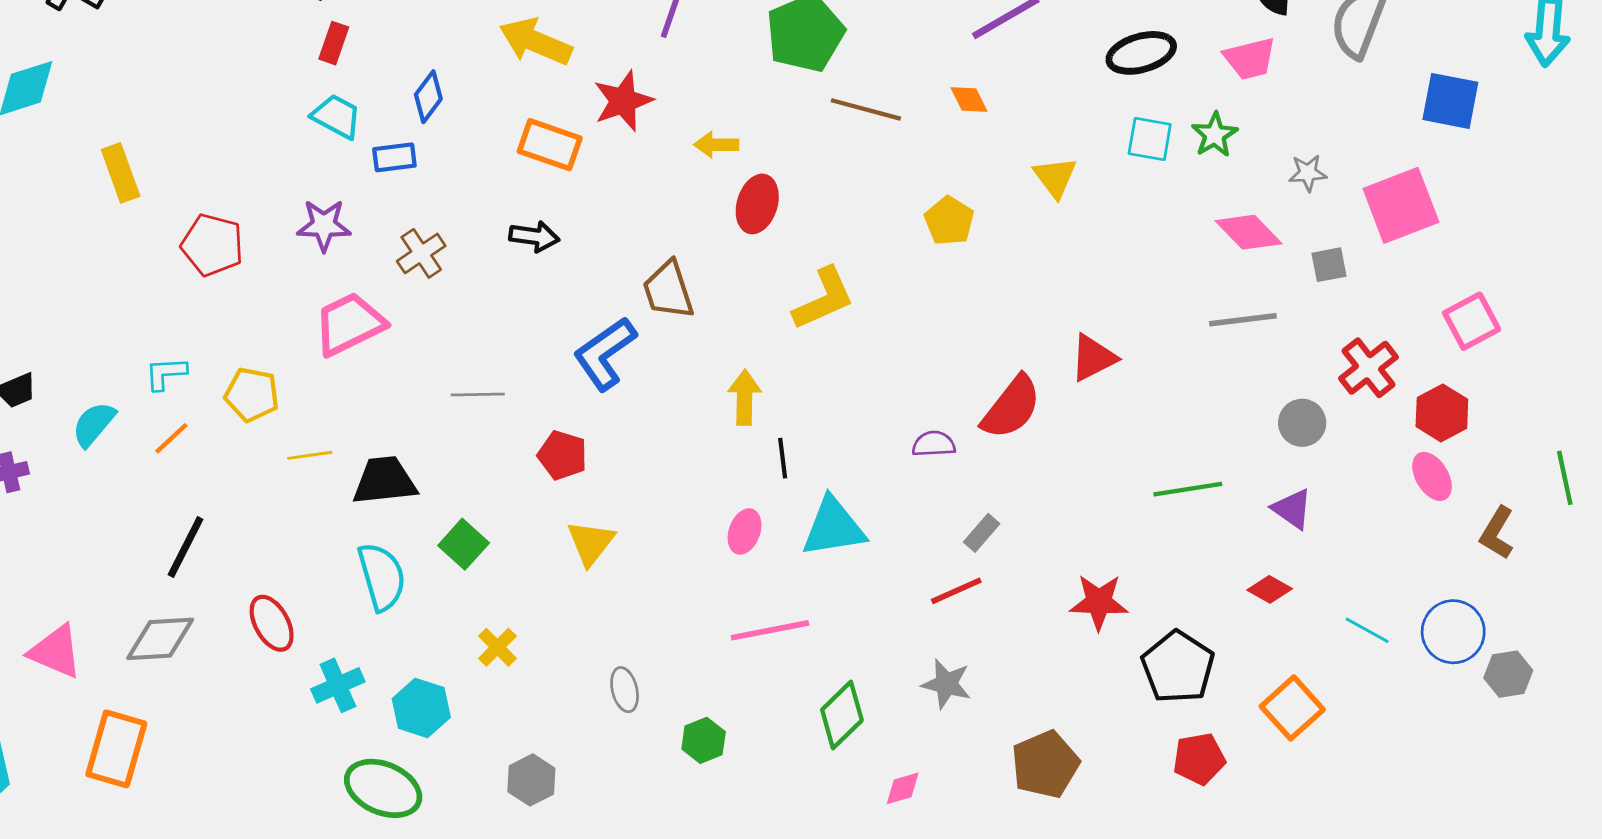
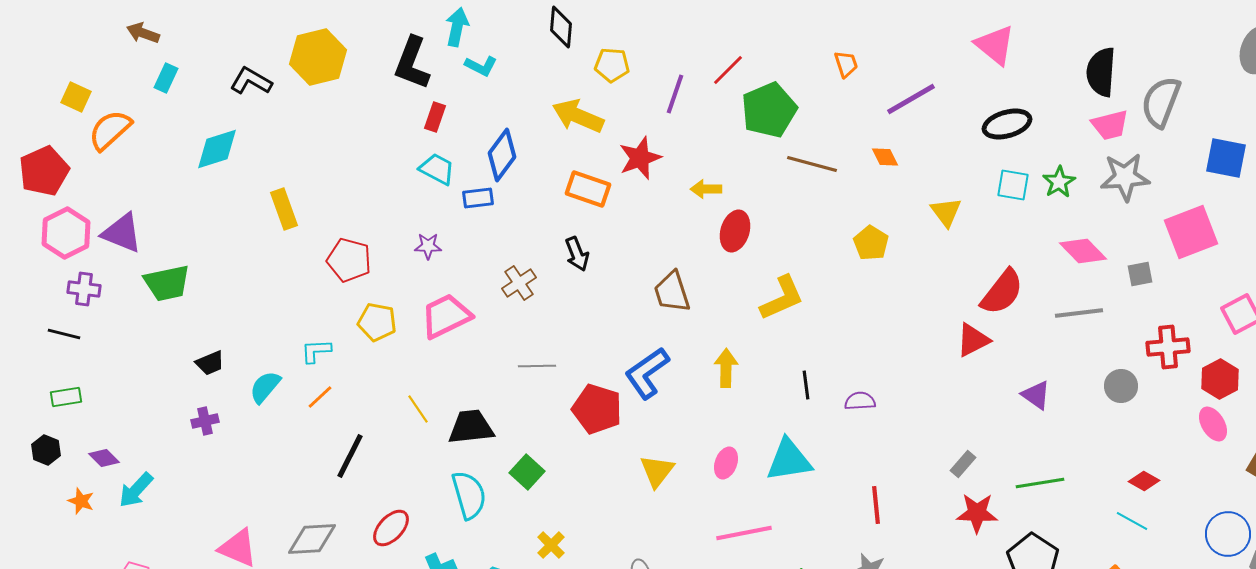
pink trapezoid: (1250, 59) -> (1110, 125), moved
blue diamond: (428, 97) -> (502, 155), size x1.4
gray star: (1308, 173) -> (1125, 177), moved, size x1.8
purple star: (324, 225) -> (428, 246), size x0.7
black arrow: (534, 236) -> (577, 254), turned 60
brown cross: (421, 253) -> (519, 283), moved
blue L-shape: (605, 354) -> (647, 373), moved
red cross: (1368, 368) -> (1168, 347), turned 33
yellow pentagon: (252, 395) -> (377, 322), moved
red semicircle: (1011, 407) -> (1002, 292), moved
yellow line: (310, 455) -> (418, 409), turned 64
red pentagon: (562, 455) -> (597, 409), size x1.4
black line: (783, 458) -> (806, 385), moved
green line: (1188, 489) -> (1040, 483), moved
purple triangle: (1292, 509) -> (1036, 395), moved
gray rectangle: (982, 533) -> (963, 464), moved
yellow triangle: (591, 543) -> (657, 471), moved
black line: (185, 547) -> (350, 456), moved
red diamond: (1270, 589) -> (1144, 481), moved
red line: (956, 591) -> (876, 505), turned -72
red ellipse: (272, 623) -> (391, 528), turned 72
cyan line: (1367, 630) -> (1132, 521), moved

